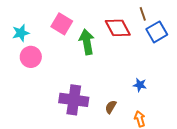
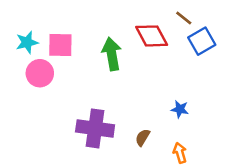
brown line: (143, 14) -> (184, 18), turned -32
pink square: (62, 24) -> (60, 45), moved, turned -30

